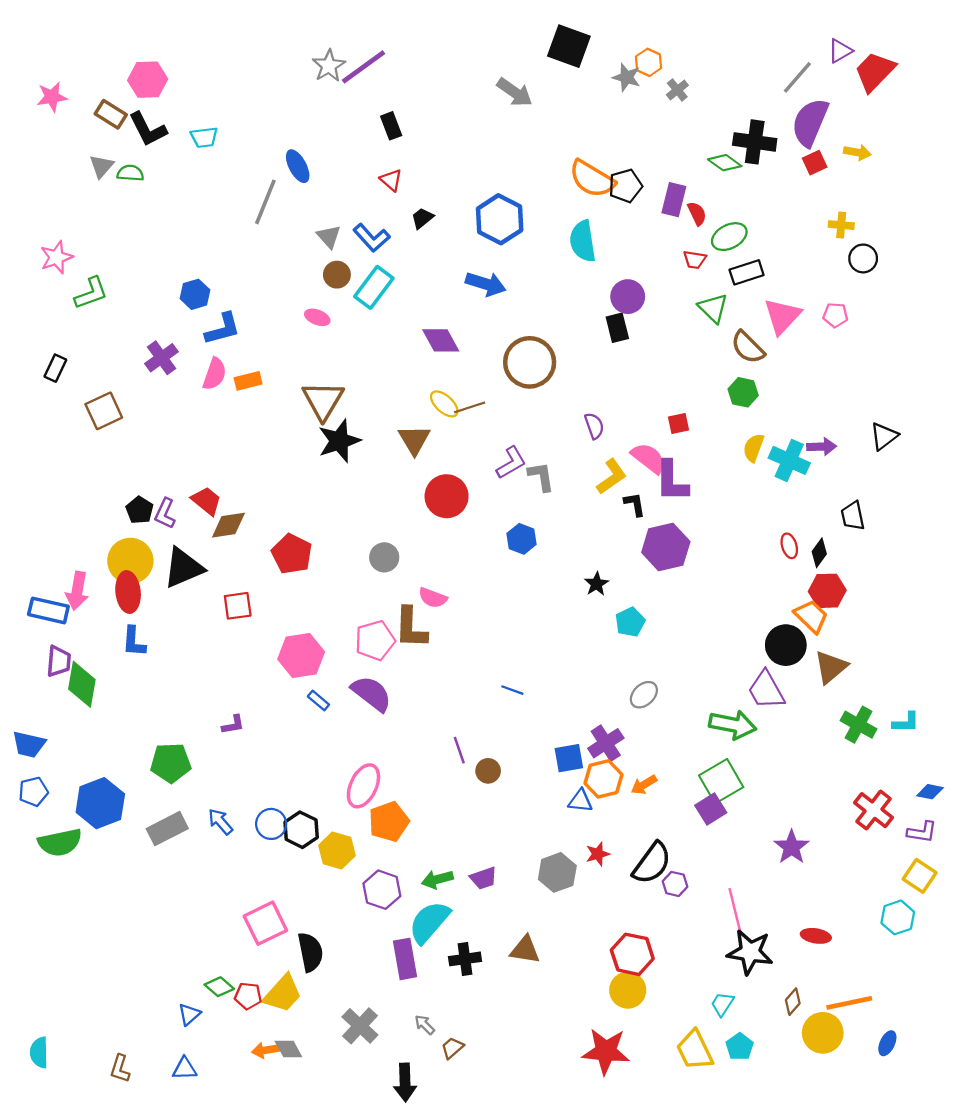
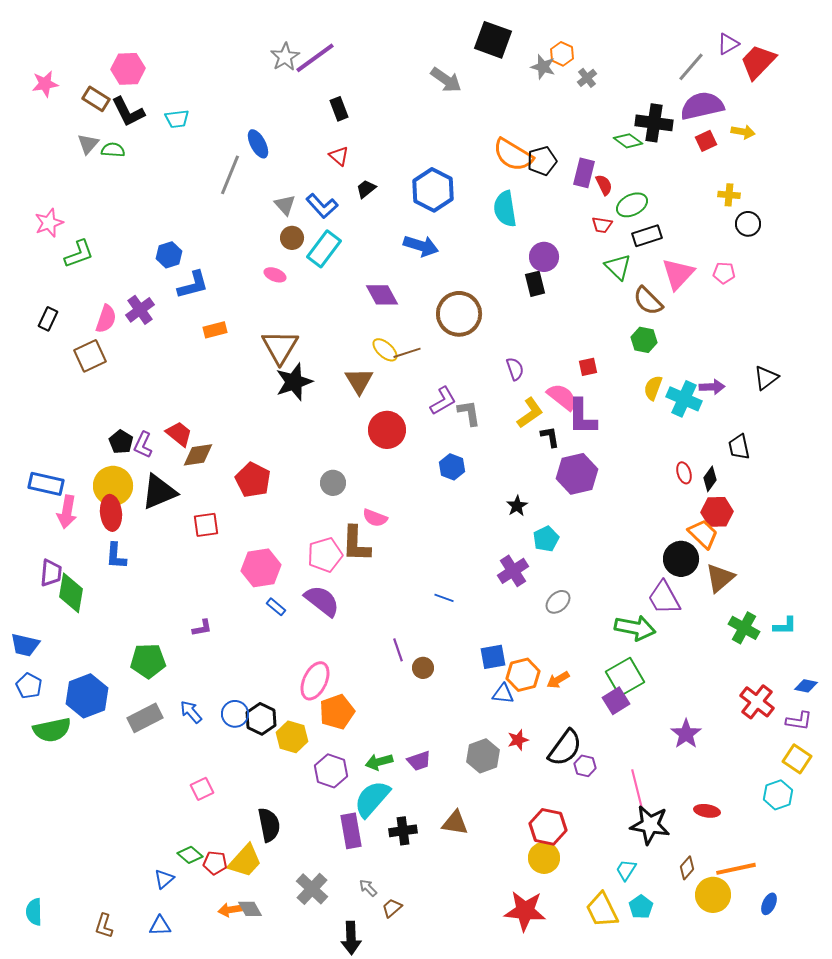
purple semicircle: (810, 122) -> (702, 106), turned 54
pink semicircle: (215, 374) -> (106, 319), moved
blue rectangle: (48, 610) -> (46, 484), moved
purple cross: (606, 743) -> (513, 571), moved
blue pentagon: (33, 792) -> (29, 686), turned -30
pink square: (265, 923) -> (202, 789), moved, size x0.6

